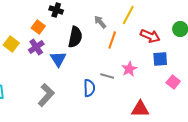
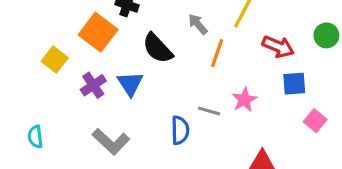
orange square: (38, 27) -> (98, 32), size x1.6
black semicircle: (75, 37) -> (158, 48), turned 125
purple cross: (36, 47) -> (93, 85), moved
gray L-shape: (46, 95) -> (111, 142), turned 90

